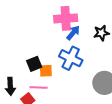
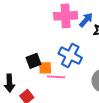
blue arrow: (73, 33) -> (86, 20), moved
pink line: (39, 88) -> (56, 77), moved

